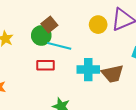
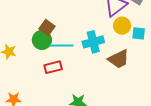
yellow circle: (98, 25) -> (122, 26), moved
cyan cross: (88, 70) -> (93, 42), moved

